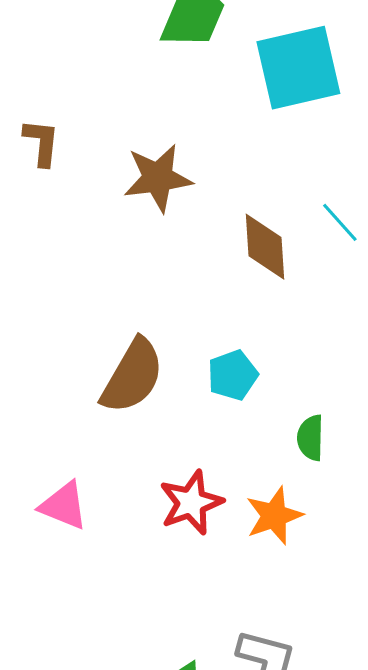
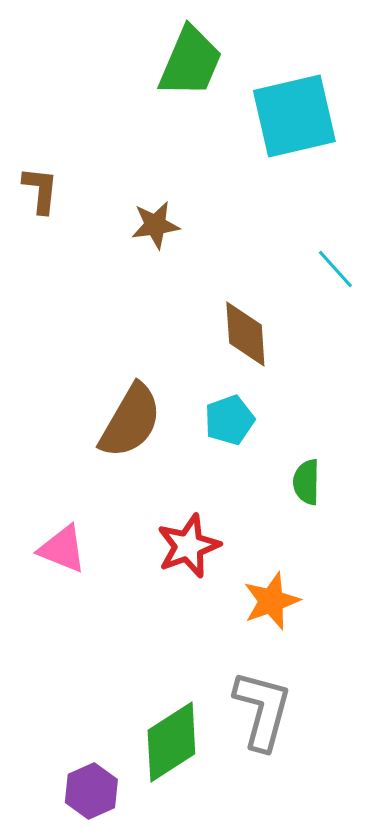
brown star: (158, 178) -> (155, 225), size x0.7
brown diamond: (265, 247) -> (245, 334), moved
orange star: (274, 516) -> (271, 601), moved

